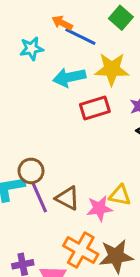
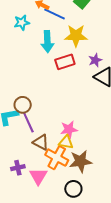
cyan arrow: (69, 77) -> (47, 42), turned -80
yellow triangle: (120, 195) -> (66, 142), moved
brown triangle: (67, 198) -> (41, 142), moved

